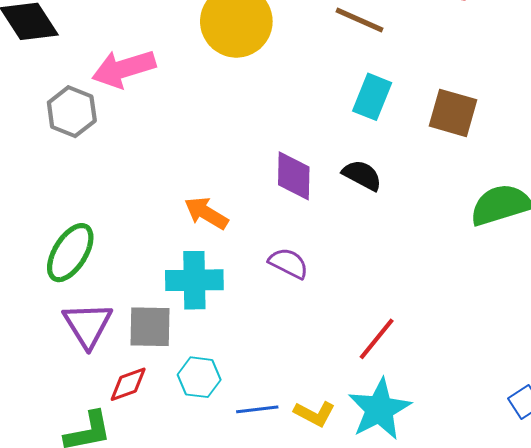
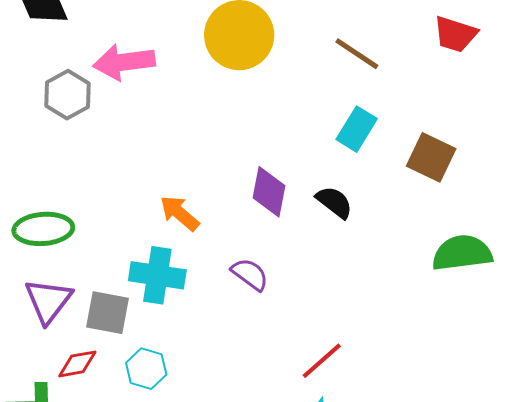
green ellipse: (70, 253) -> (43, 229), turned 44

